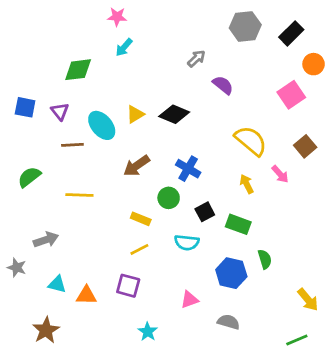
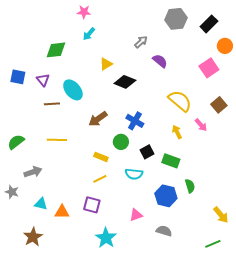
yellow triangle: (135, 114) -> (106, 64), moved
green semicircle: (29, 177) -> (16, 142), moved
cyan star: (148, 332) -> (106, 238), size x1.5

